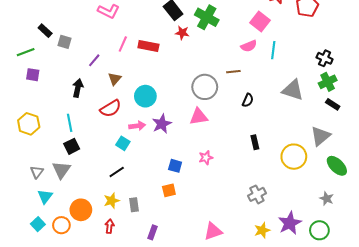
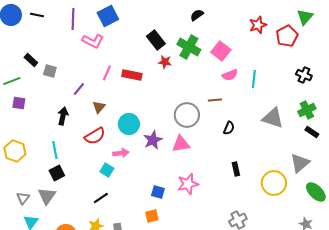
pink square: (260, 21) -> (221, 51), moved
black cross: (325, 58) -> (304, 75), moved
purple star: (162, 124) -> (153, 140), moved
pink star: (206, 158) -> (188, 184), size x1.5

